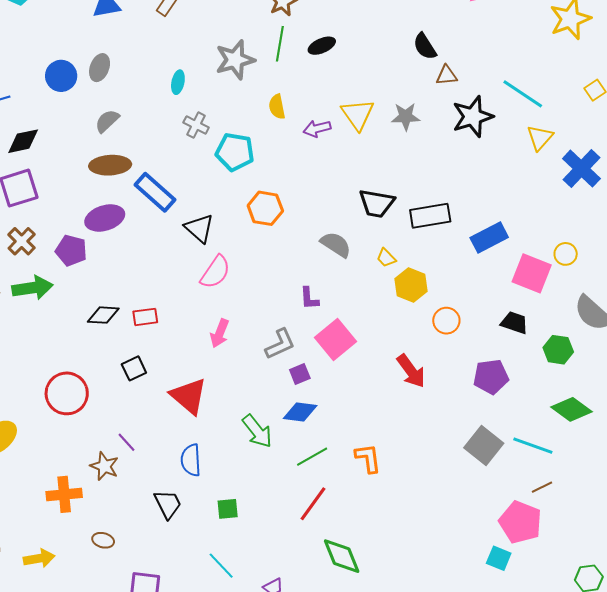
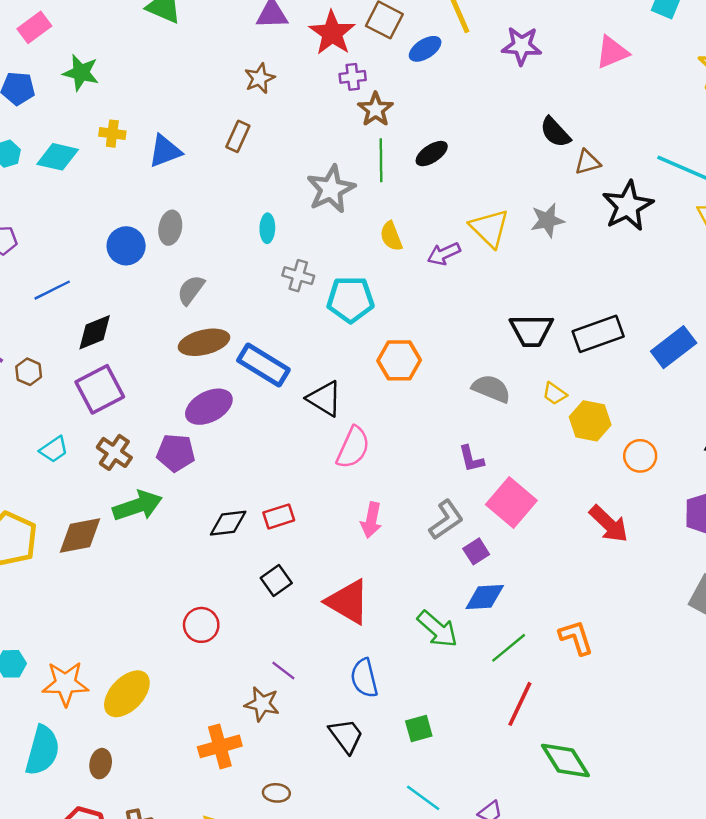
red circle: (67, 393) -> (201, 625), size x0.7

